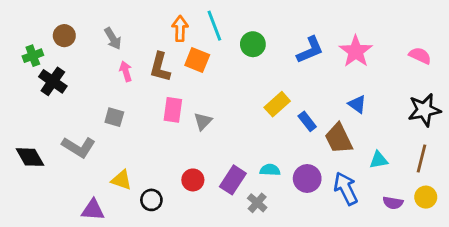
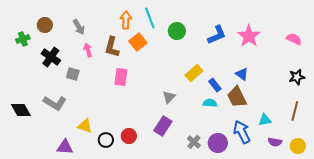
orange square: (197, 60) -> (138, 42), turned 30
black cross: (53, 81) -> (51, 57), moved
blue triangle: (357, 104) -> (242, 74), moved
black star: (424, 110) -> (297, 77), size x0.7
gray square: (114, 117) -> (73, 74), moved
gray triangle: (203, 121) -> (169, 97), moved
cyan triangle: (379, 160) -> (265, 120), moved
cyan semicircle: (270, 170) -> (210, 103), moved
purple circle: (307, 179) -> (218, 143), moved
red circle: (193, 180) -> (129, 136), moved
yellow circle: (426, 197) -> (298, 146), moved
gray cross: (257, 203) -> (194, 142), moved

